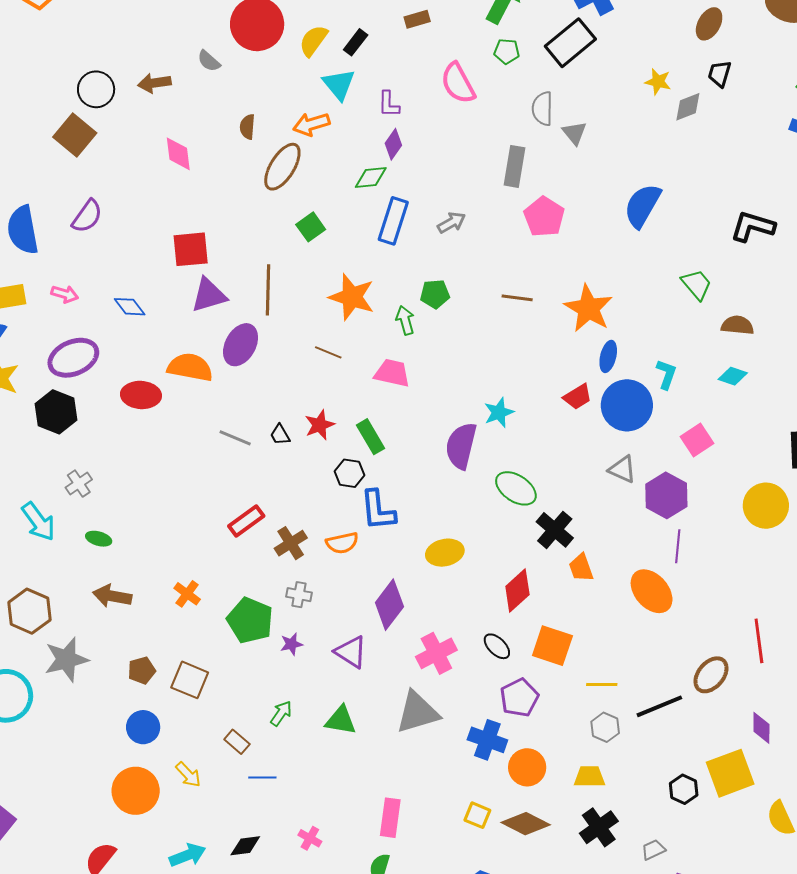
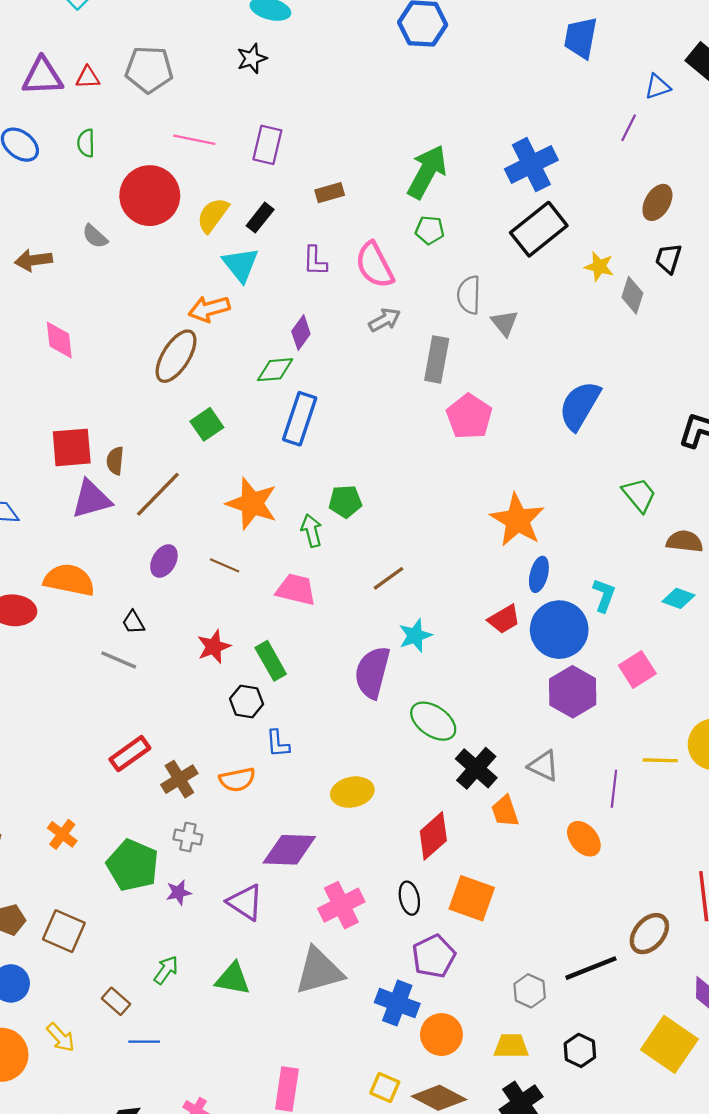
black rectangle: (570, 43) -> (539, 229), moved
purple L-shape: (389, 104) -> (315, 261), moved
gray diamond: (688, 107) -> (632, 295), turned -52
brown semicircle: (247, 127) -> (115, 461), moved
gray arrow: (452, 223) -> (385, 320), moved
brown line: (268, 290) -> (158, 494), turned 42
brown line: (517, 298) -> (388, 578), moved, turned -44
purple ellipse: (241, 345) -> (164, 561), moved, size x0.7
black trapezoid: (280, 435) -> (133, 622), moved
gray triangle: (622, 469) -> (544, 766), moved
purple hexagon: (666, 495) -> (573, 692), moved
blue L-shape: (378, 510) -> (278, 744), size x0.6
orange ellipse: (652, 591) -> (584, 839), size x0.7
purple diamond: (389, 605) -> (289, 850), turned 54
black ellipse: (497, 646) -> (409, 898), turned 32
yellow line: (602, 684) -> (660, 760), moved
yellow square: (730, 773) -> (669, 1044), turned -36
black hexagon: (684, 789) -> (580, 1050), moved

